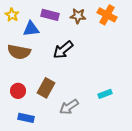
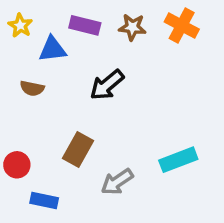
brown semicircle: (19, 52) -> (32, 88), size x0.6
red circle: (18, 91) -> (17, 165), moved
cyan rectangle: (105, 94) -> (178, 160), size x1.5

